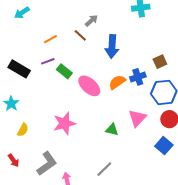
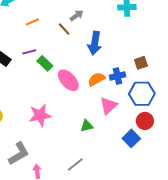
orange line: (50, 39) -> (32, 22), moved
pink triangle: (137, 118) -> (108, 106), moved
green triangle: (112, 130) -> (87, 126), turned -32
blue square: (164, 146) -> (131, 138), moved

